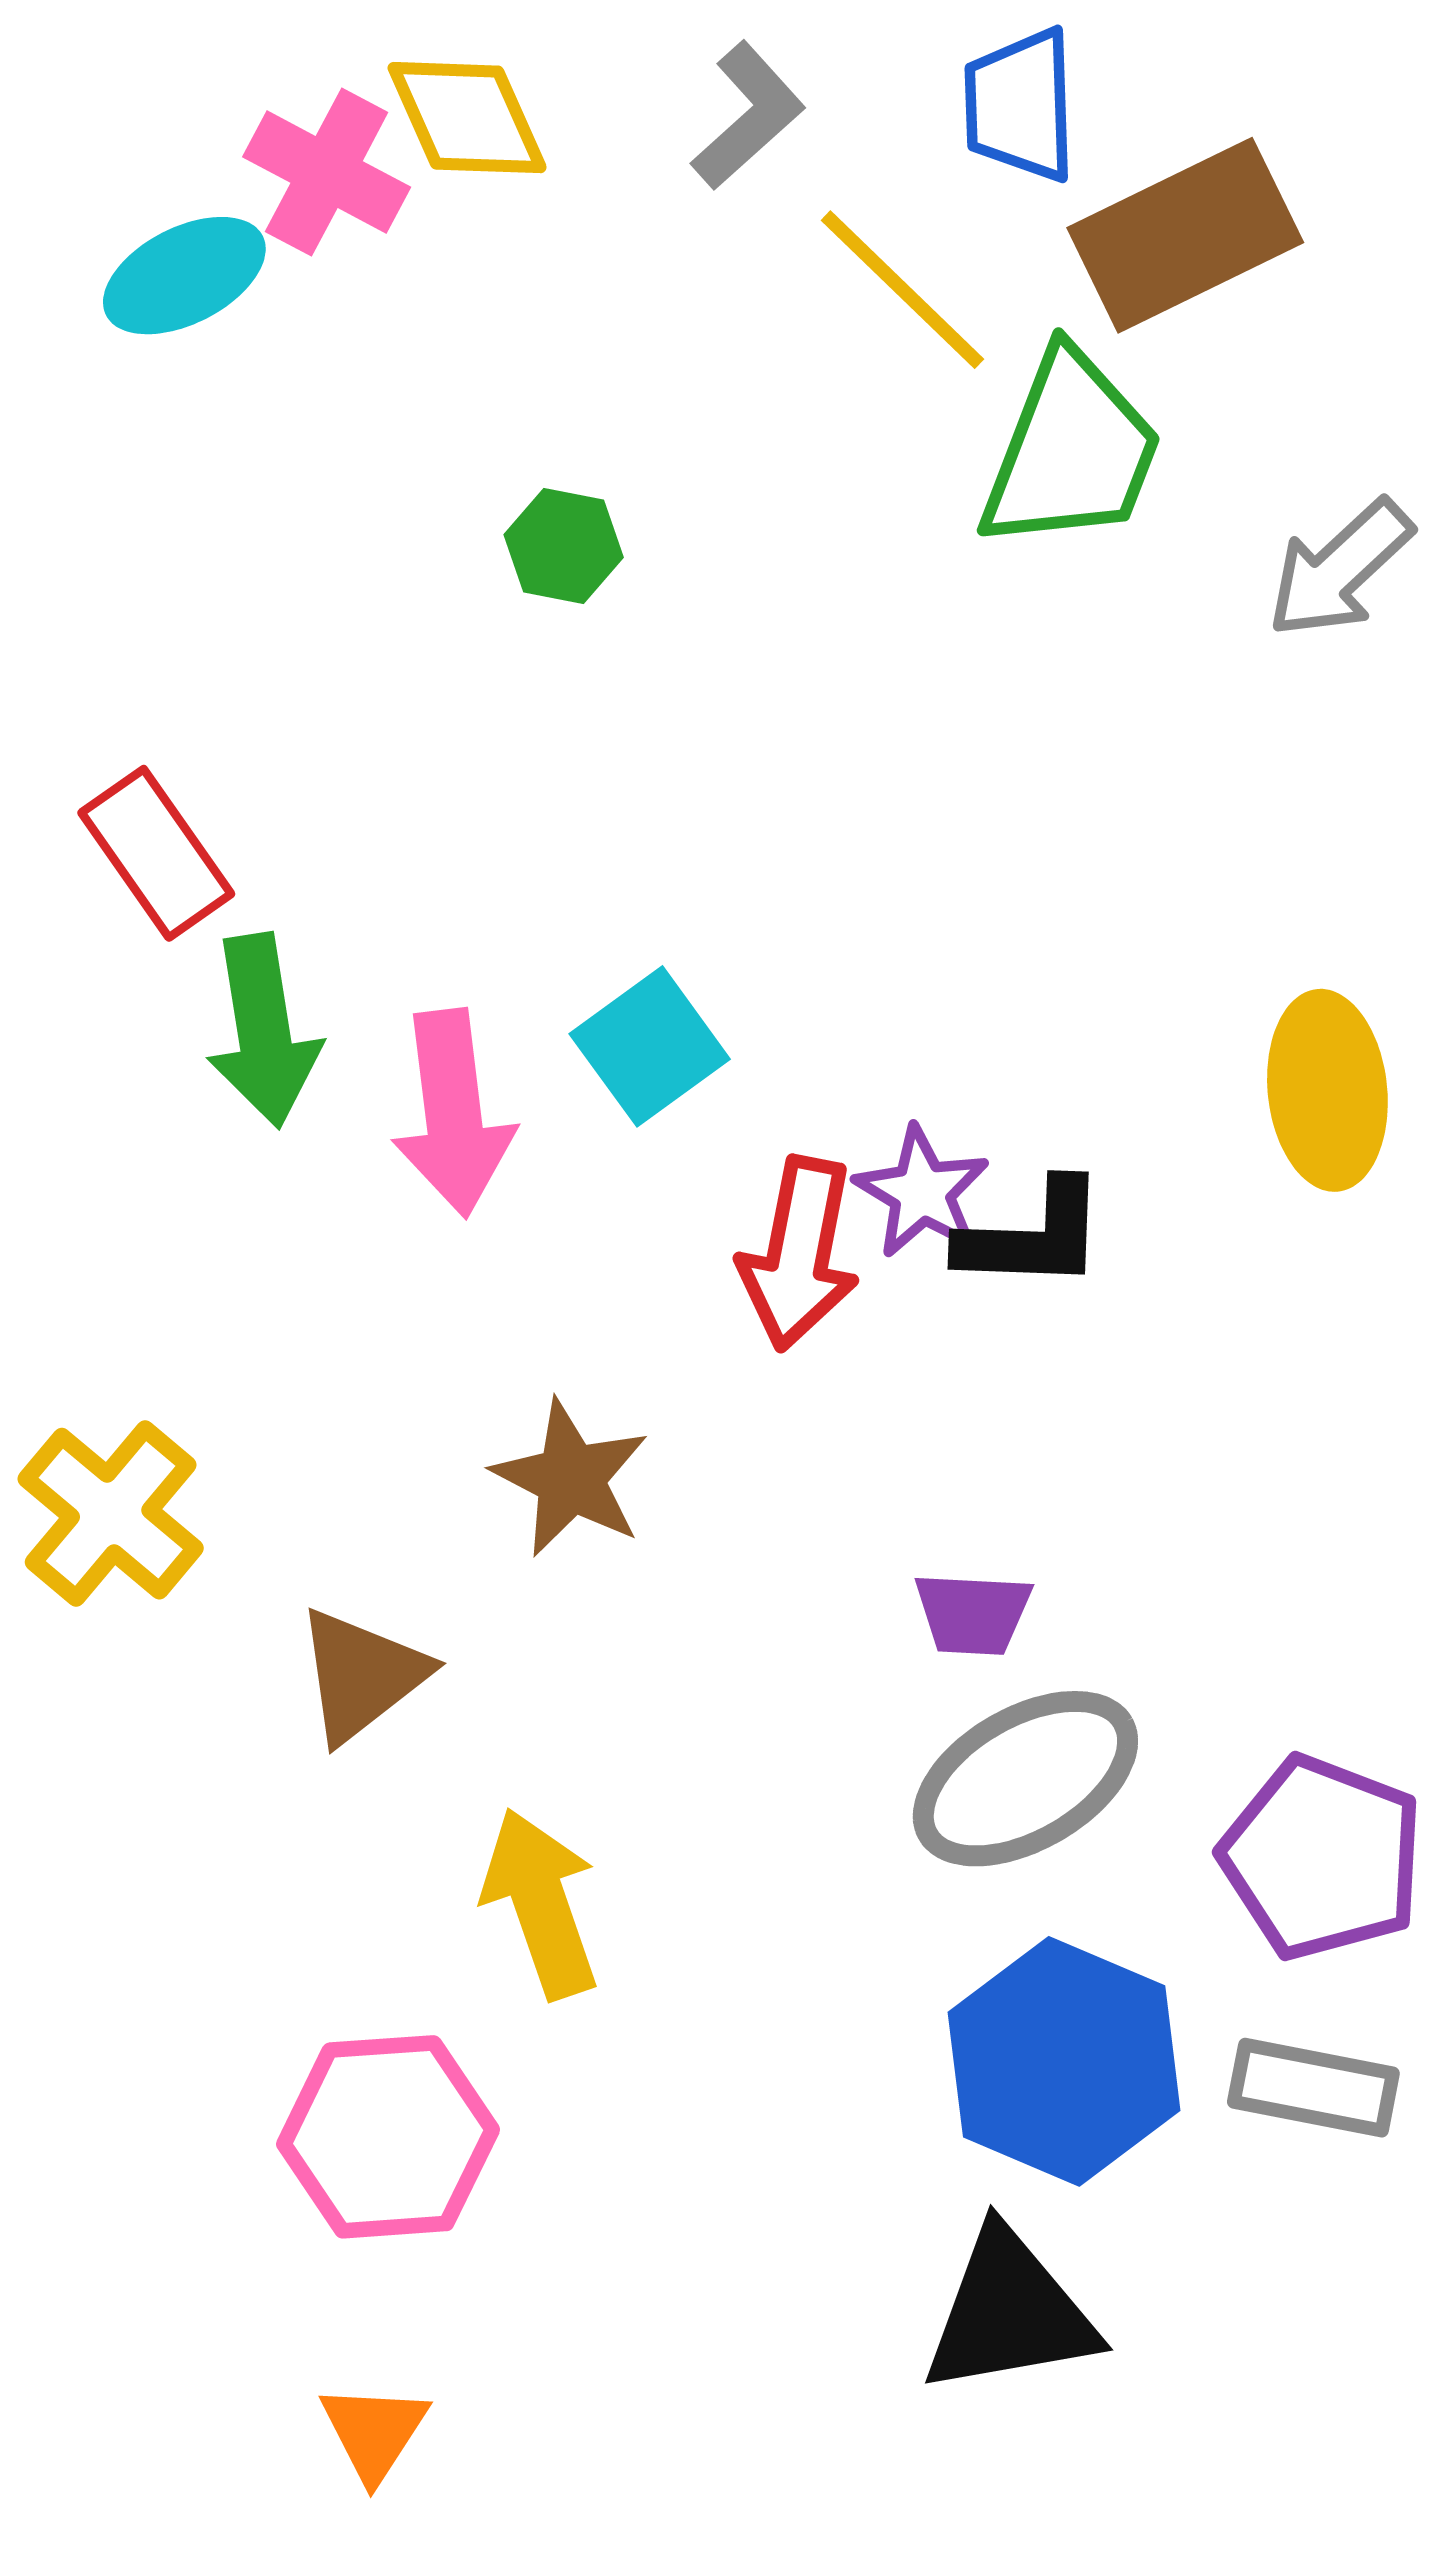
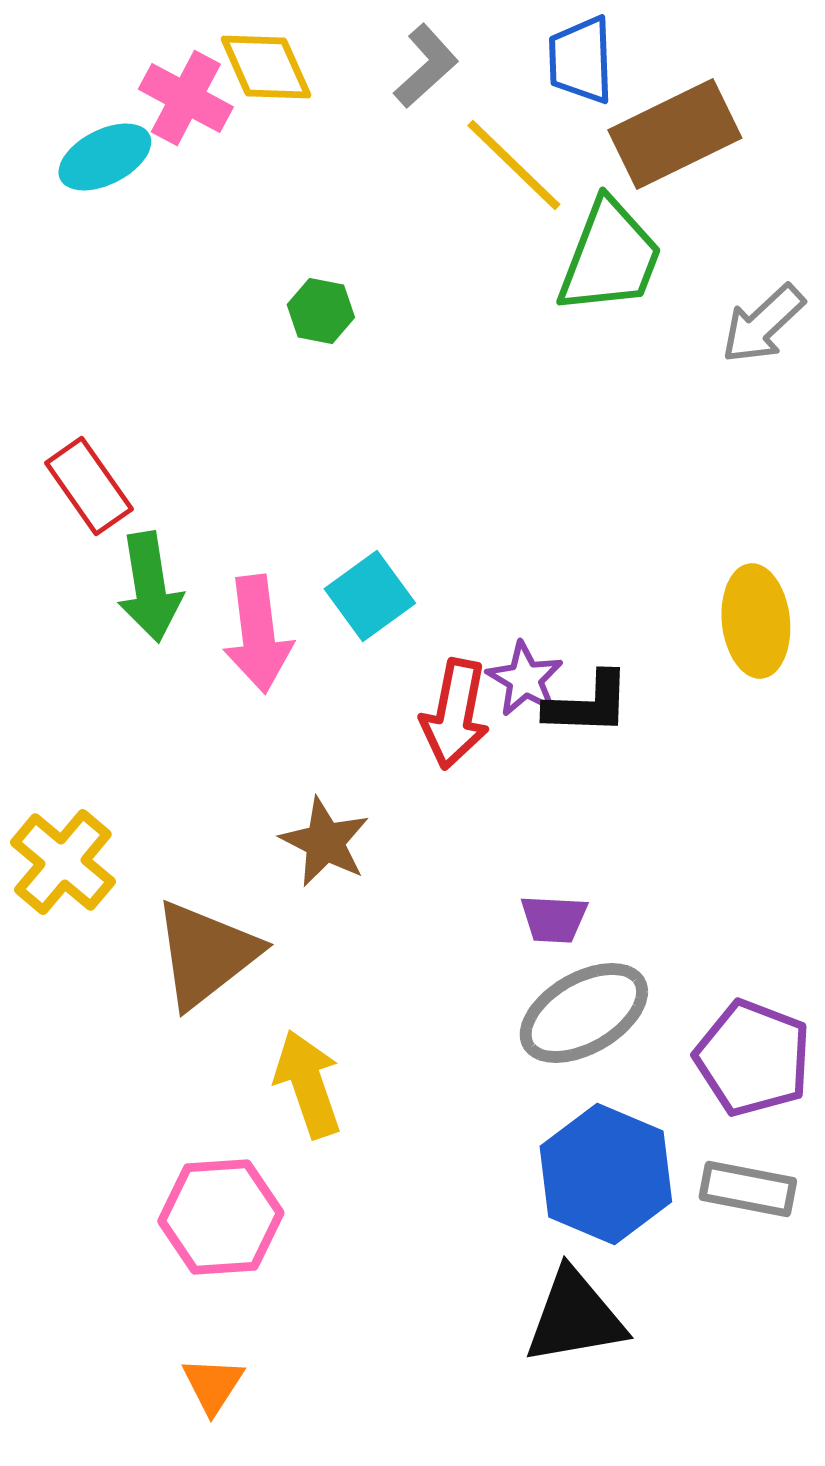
brown triangle: (362, 1675) -> (206, 954), size x1.4

